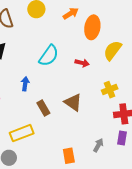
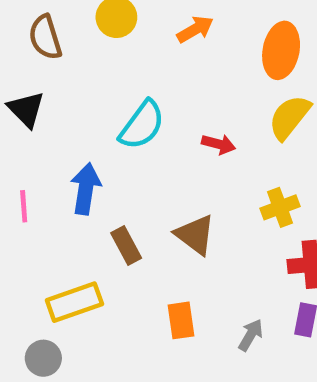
orange ellipse: (92, 27) -> (281, 50), moved
blue arrow: (25, 84) -> (86, 189), size x1.5
orange rectangle: (69, 156) -> (181, 320), moved

